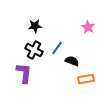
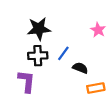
black star: (35, 26) -> (39, 29), size x1.5
black cross: (34, 50) -> (38, 56), turned -30

